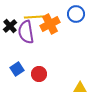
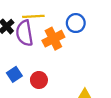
blue circle: (76, 14) -> (76, 23), moved
orange cross: (50, 24) -> (53, 39), moved

